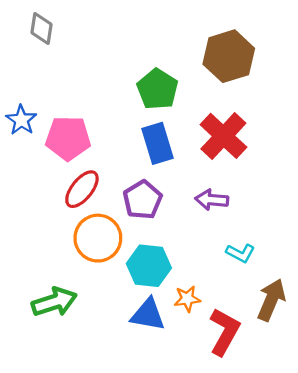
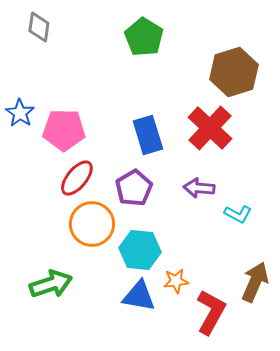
brown hexagon: (229, 56) -> (234, 72), moved
green pentagon: (157, 89) -> (144, 37), moved
cyan L-shape: (240, 253) -> (238, 214), moved

